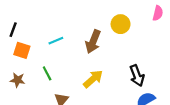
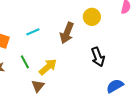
black arrow: (137, 76) -> (98, 57), moved
yellow arrow: (93, 79) -> (48, 67), moved

